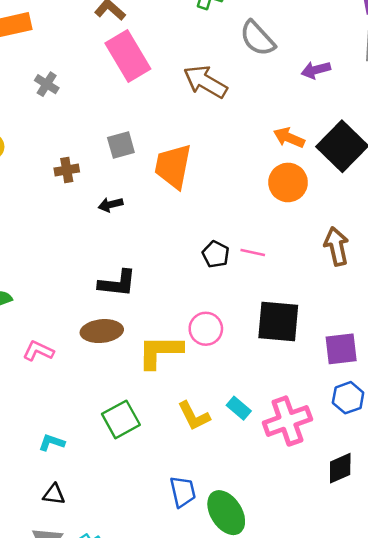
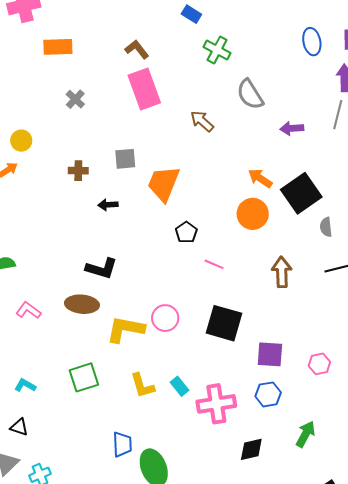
brown arrow: (205, 82) -> (202, 121), size x0.7
black pentagon: (216, 254) -> (186, 232), moved

